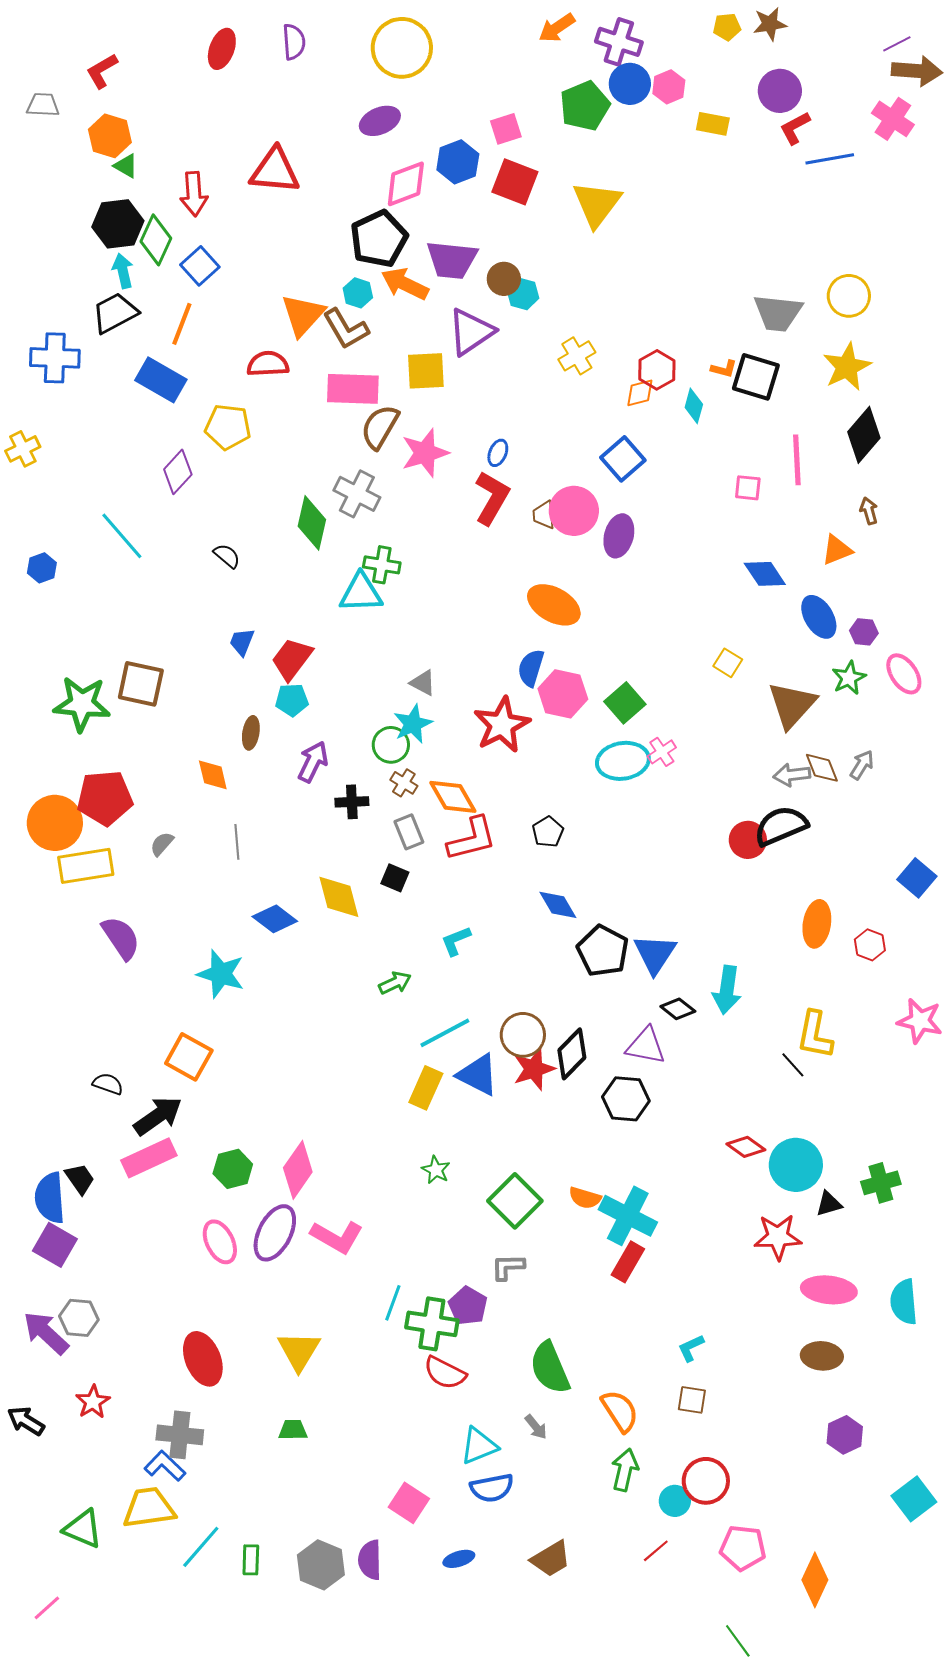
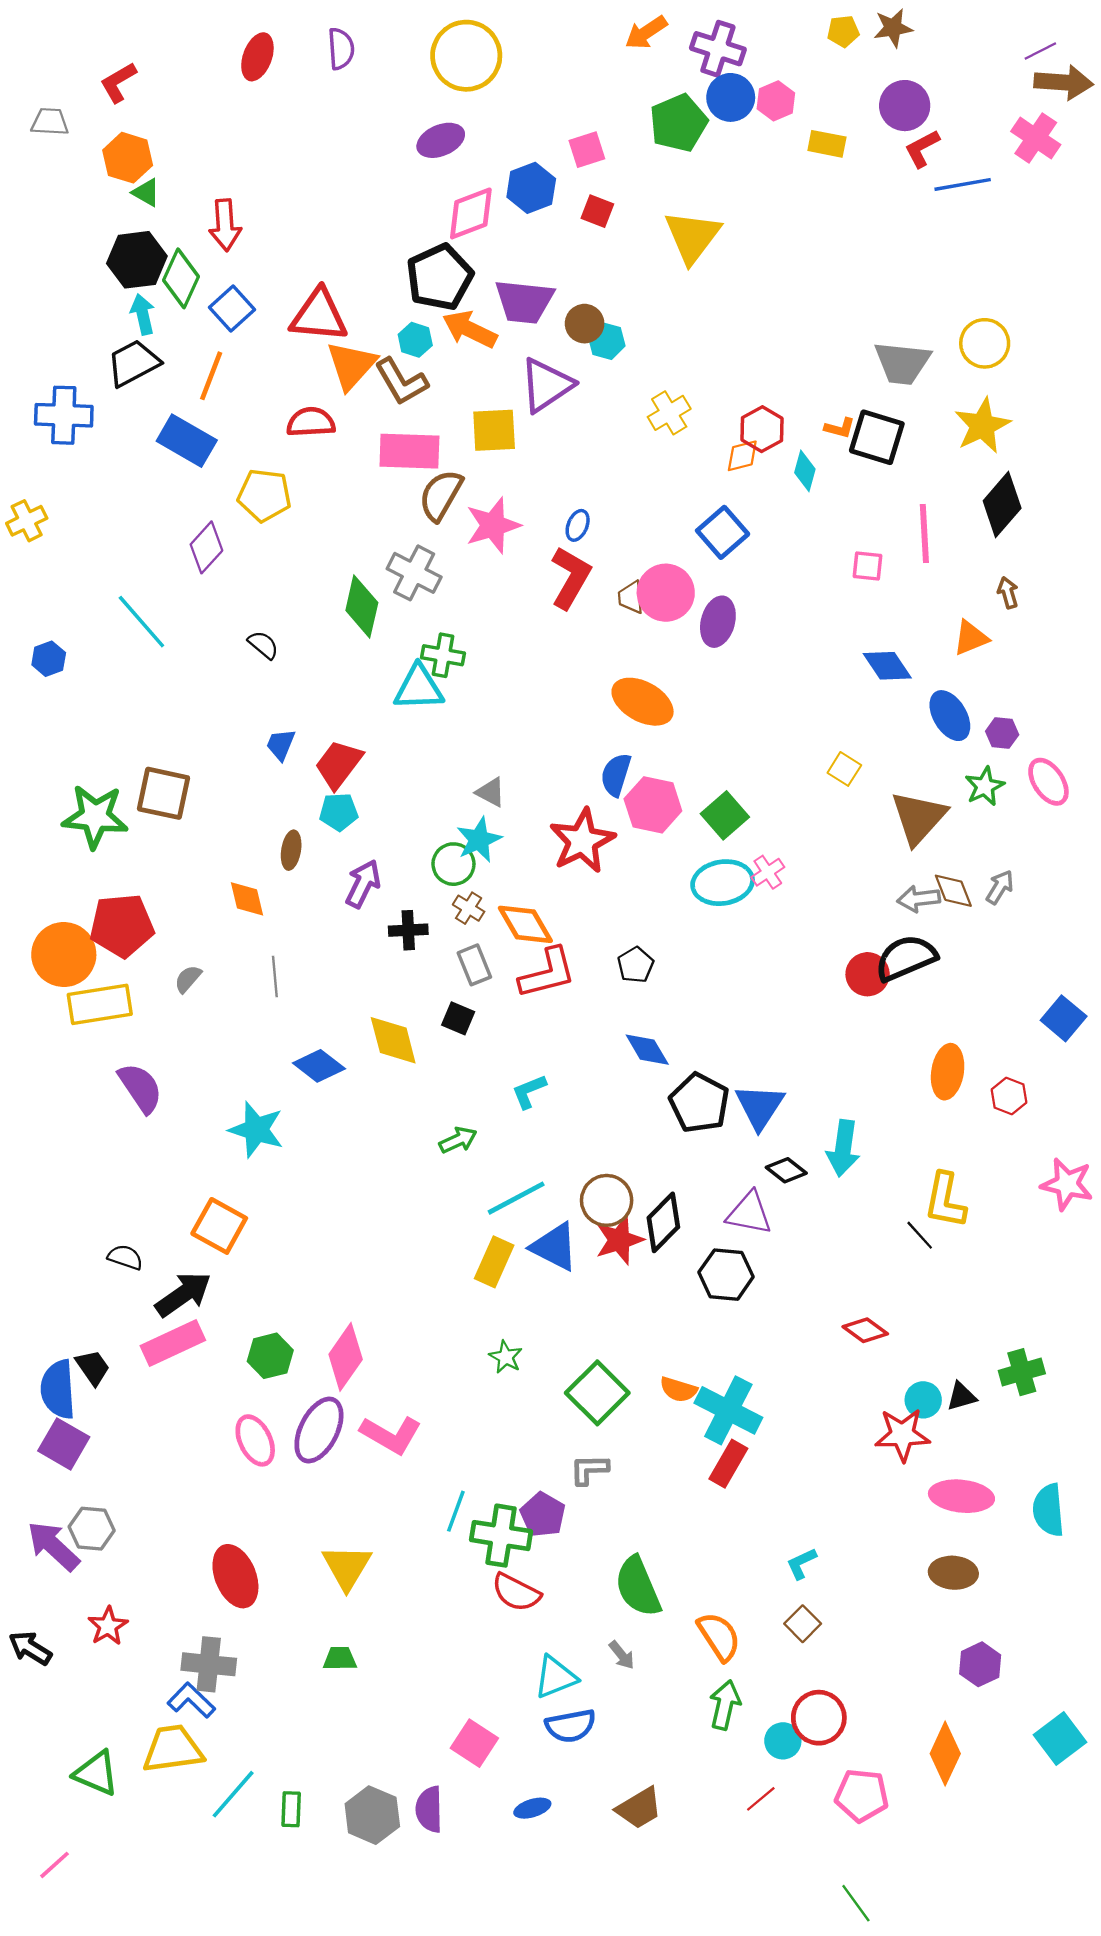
red triangle: (275, 171) -> (319, 315), moved
red square: (515, 182) -> (597, 211), size x0.6
cyan circle: (796, 1165) -> (923, 1400), moved, size x0.6
brown square: (692, 1400) -> (803, 1624), turned 36
orange diamond: (815, 1580) -> (945, 1754), moved

